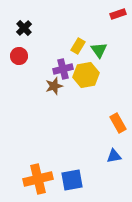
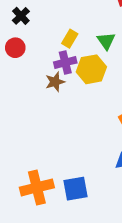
yellow rectangle: (78, 46) -> (70, 39), moved

